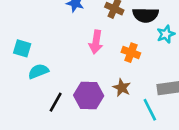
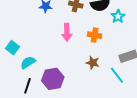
cyan square: (22, 48) -> (13, 48), turned 32
purple hexagon: (89, 96) -> (53, 79), moved
black line: (56, 102) -> (27, 86), moved

